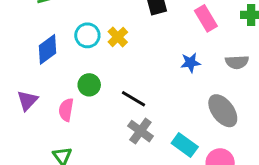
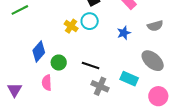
cyan circle: (87, 35) -> (90, 21), moved
blue diamond: (47, 49) -> (39, 52), moved
purple triangle: (27, 100) -> (14, 90), moved
cyan rectangle: (185, 145) -> (129, 79), moved

